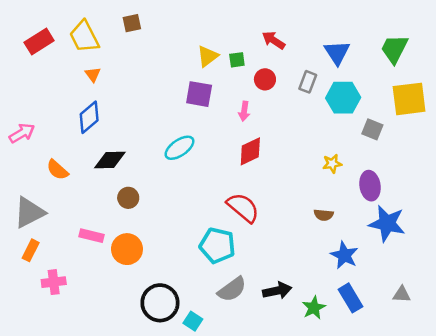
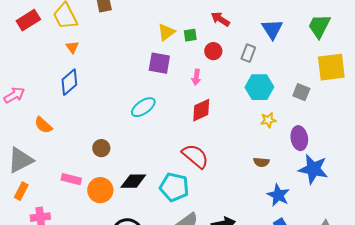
cyan hexagon: (343, 98) -> (259, 87), moved
black diamond: (110, 160) -> (133, 181), moved

